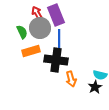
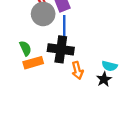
green semicircle: (22, 32) -> (25, 48), moved
orange rectangle: (31, 51) -> (33, 63), moved

